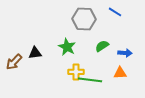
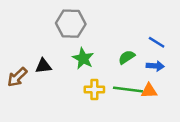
blue line: (115, 12) -> (157, 42), moved
gray hexagon: (84, 19) -> (71, 24), moved
green line: (90, 80) -> (128, 90), moved

